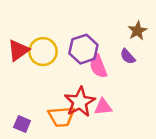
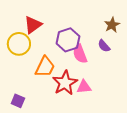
red triangle: (18, 50) -> (33, 25), moved
yellow circle: (43, 52) -> (19, 44), moved
orange trapezoid: (61, 117) -> (45, 67), moved, turned -60

